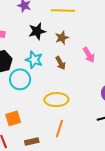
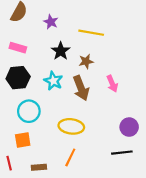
black star: (37, 31) -> (61, 51), turned -30
brown arrow: (61, 63) -> (81, 88), size x1.6
cyan circle: (20, 79) -> (29, 111), moved

